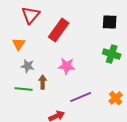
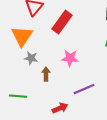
orange triangle: (19, 44) -> (22, 36), size x1.6
green line: (24, 89) -> (18, 96), moved

